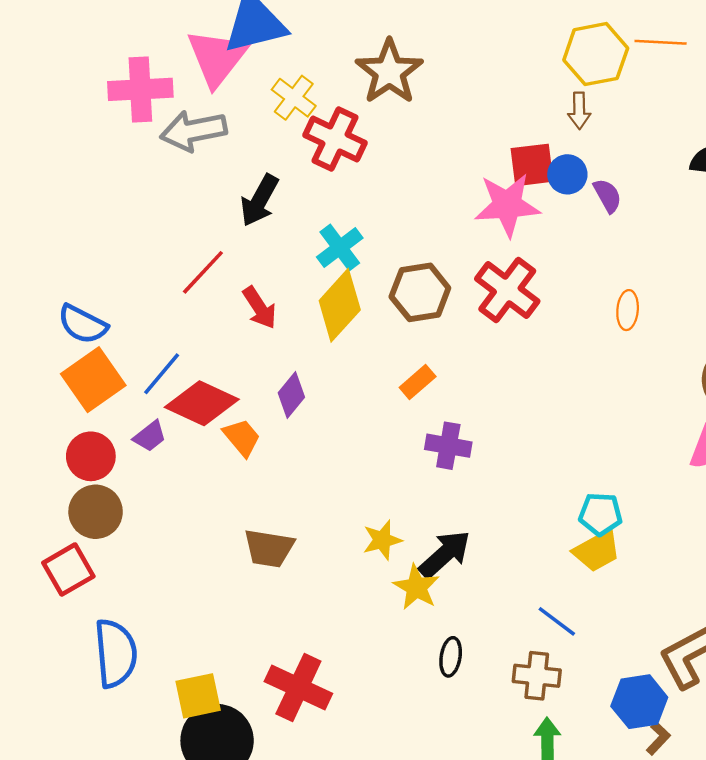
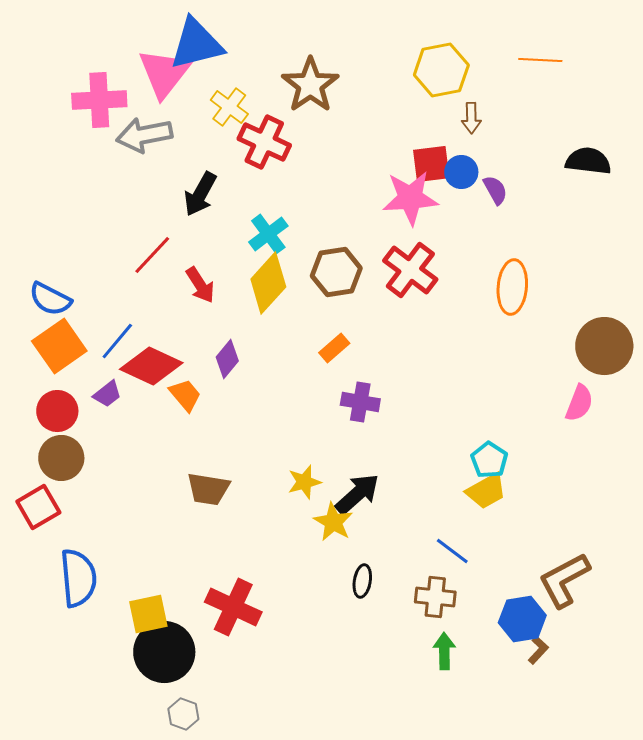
yellow hexagon: (596, 54) -> (441, 70), moved
orange ellipse: (628, 310) -> (512, 287), size x1.6
cyan pentagon: (600, 514) -> (489, 460), turned 30

